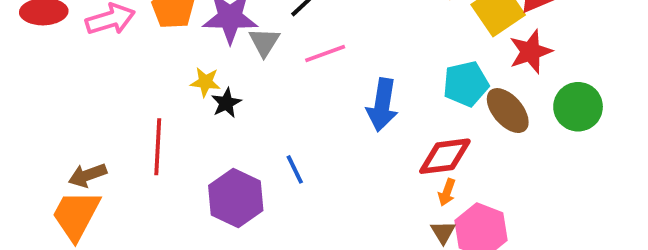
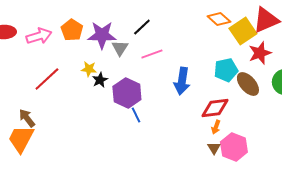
red line: (158, 147) -> (47, 79), moved, turned 44
brown arrow: (87, 175) -> (27, 118), turned 72
purple hexagon: (236, 198) -> (127, 93), moved

